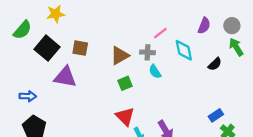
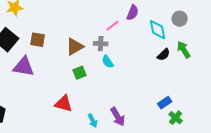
purple semicircle: (204, 26) -> (133, 13), moved
green arrow: (236, 47) -> (184, 50), moved
cyan diamond: (184, 50) -> (158, 30), moved
red triangle: (125, 116) -> (64, 104), moved, turned -30

